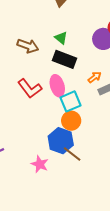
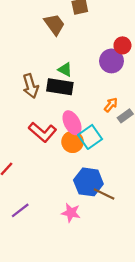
brown arrow: (28, 46) -> (31, 86), turned 65
black rectangle: (64, 59) -> (60, 87), moved
orange circle: (71, 121) -> (73, 142), moved

